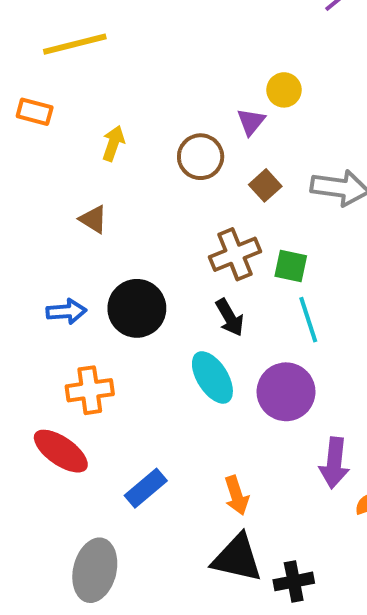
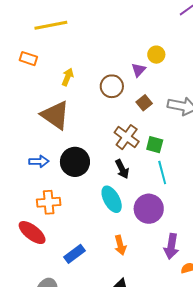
brown triangle: (93, 219) -> (55, 115), size x2.0
brown cross: (235, 254) -> (127, 137), turned -35
orange arrow: (237, 495) -> (120, 245), moved

